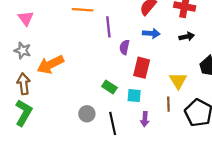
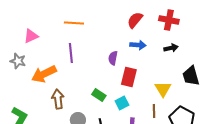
pink triangle: (26, 18) -> (31, 36), moved, turned 42
purple line: (108, 27) -> (71, 53), moved
brown arrow: (24, 84) -> (58, 99), moved
cyan square: (134, 96) -> (122, 103), turned -32

